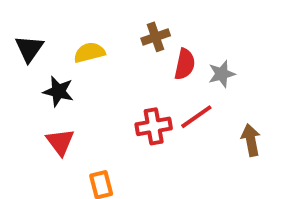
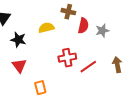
brown cross: (156, 37) -> (68, 12), turned 32
yellow semicircle: (89, 53) -> (46, 28), moved
red line: (196, 117) -> (88, 67), moved

